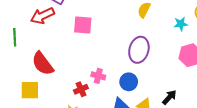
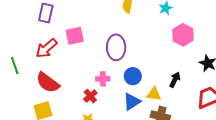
red arrow: (42, 16) -> (46, 48), moved
purple ellipse: (139, 50) -> (116, 47), moved

